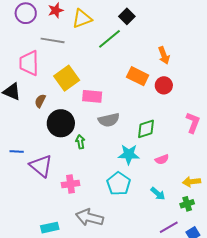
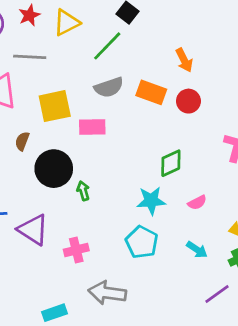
yellow square: (67, 78) -> (55, 106), turned 30
gray semicircle: (109, 120) -> (109, 87), moved

